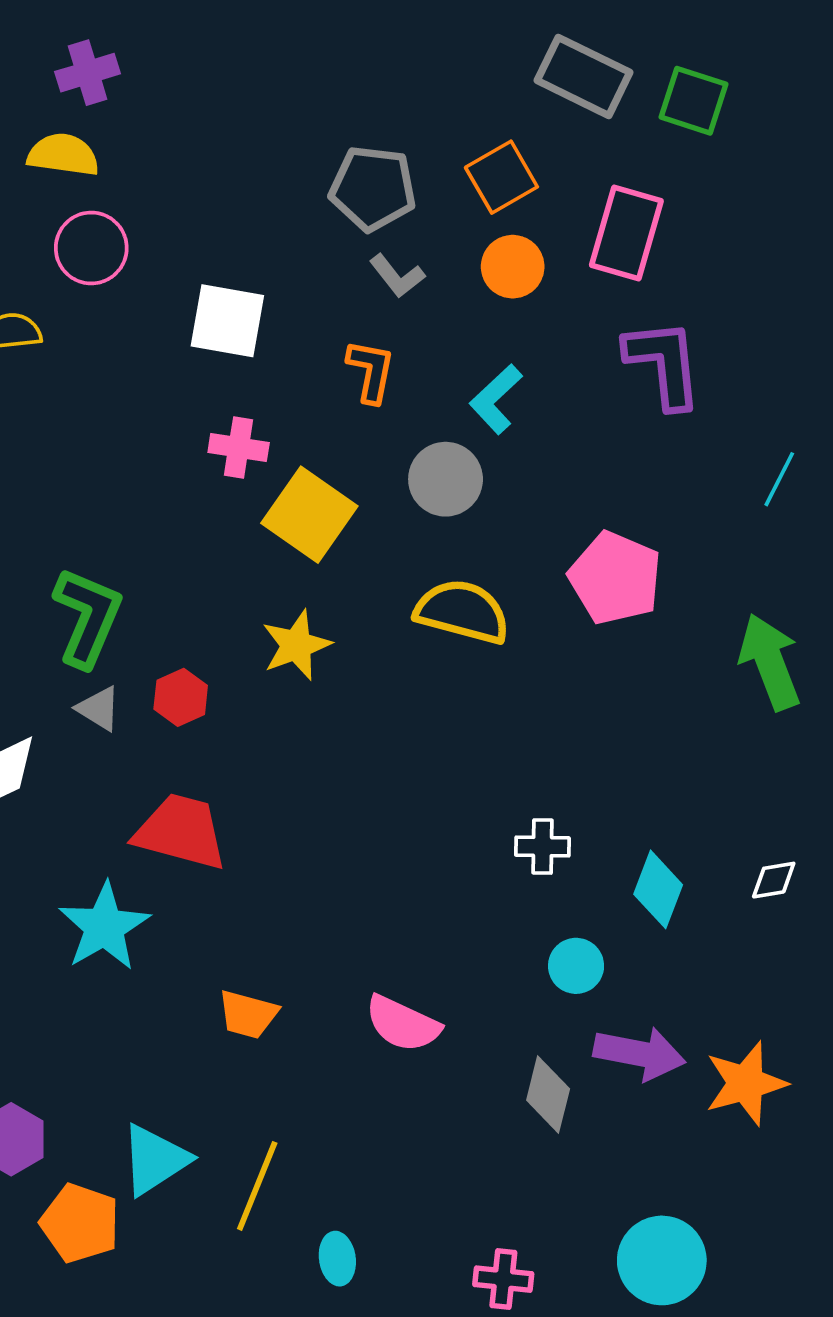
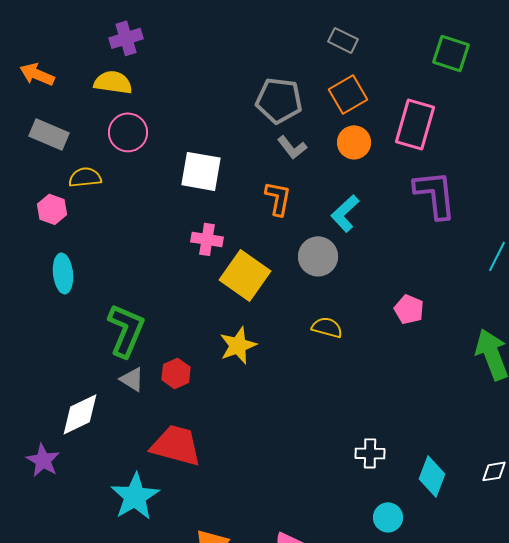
gray rectangle: (583, 76) -> (343, 40), moved, size x0.6
pink pentagon: (615, 578) -> (409, 309), size x0.6
yellow semicircle: (462, 612) -> (327, 327), size x0.6

